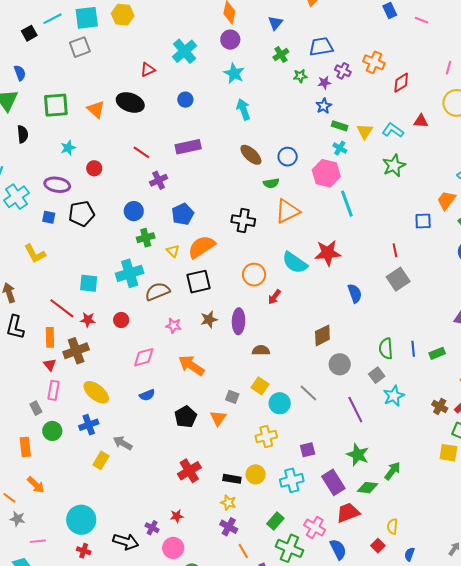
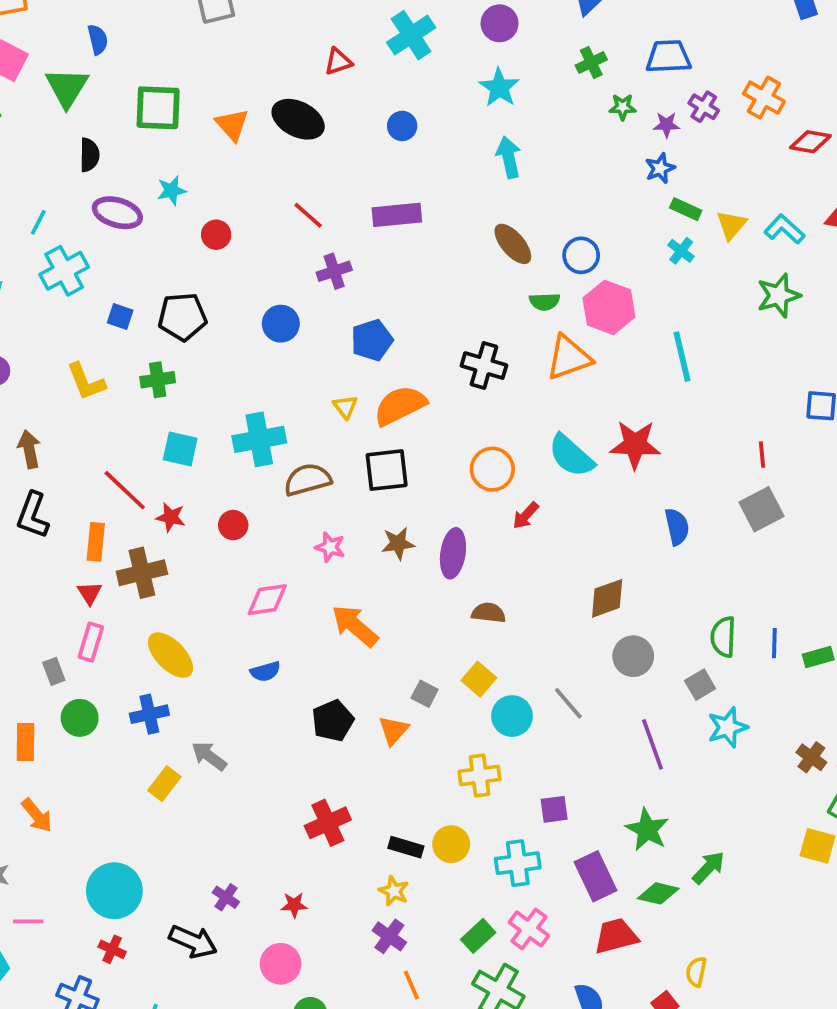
red diamond: (401, 83) -> (810, 142), turned 35
pink hexagon: (326, 173) -> (609, 307), moved
purple ellipse: (57, 185) -> (117, 213), moved
green cross: (146, 238) -> (158, 380), moved
purple cross: (152, 528) -> (226, 897), moved
pink cross: (315, 528) -> (529, 929), moved

